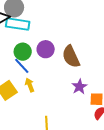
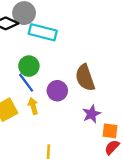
cyan rectangle: (18, 24) -> (43, 32), moved
purple circle: (46, 49) -> (57, 91), moved

